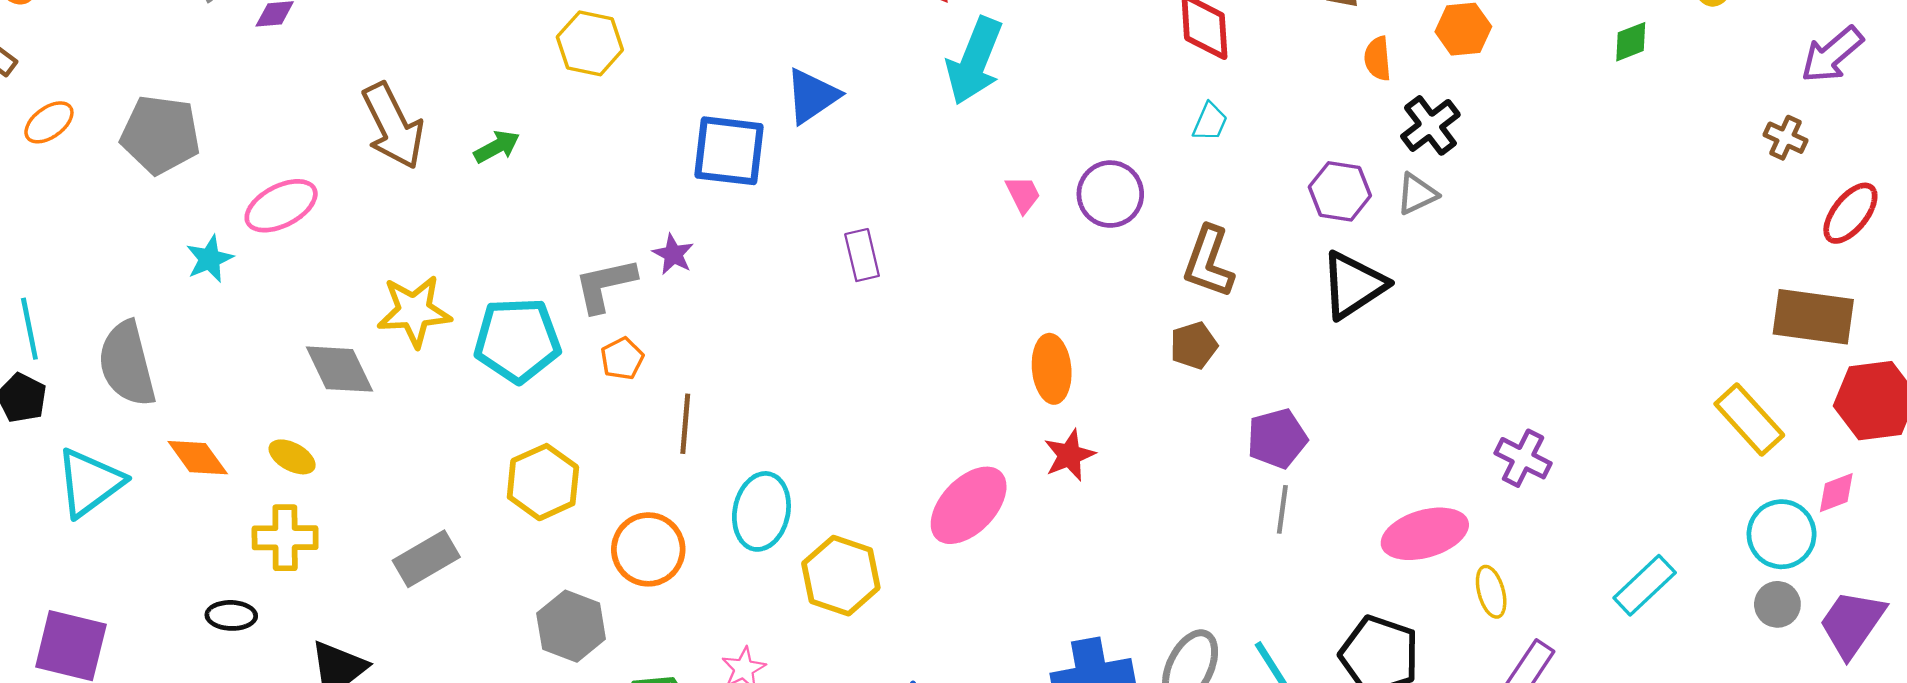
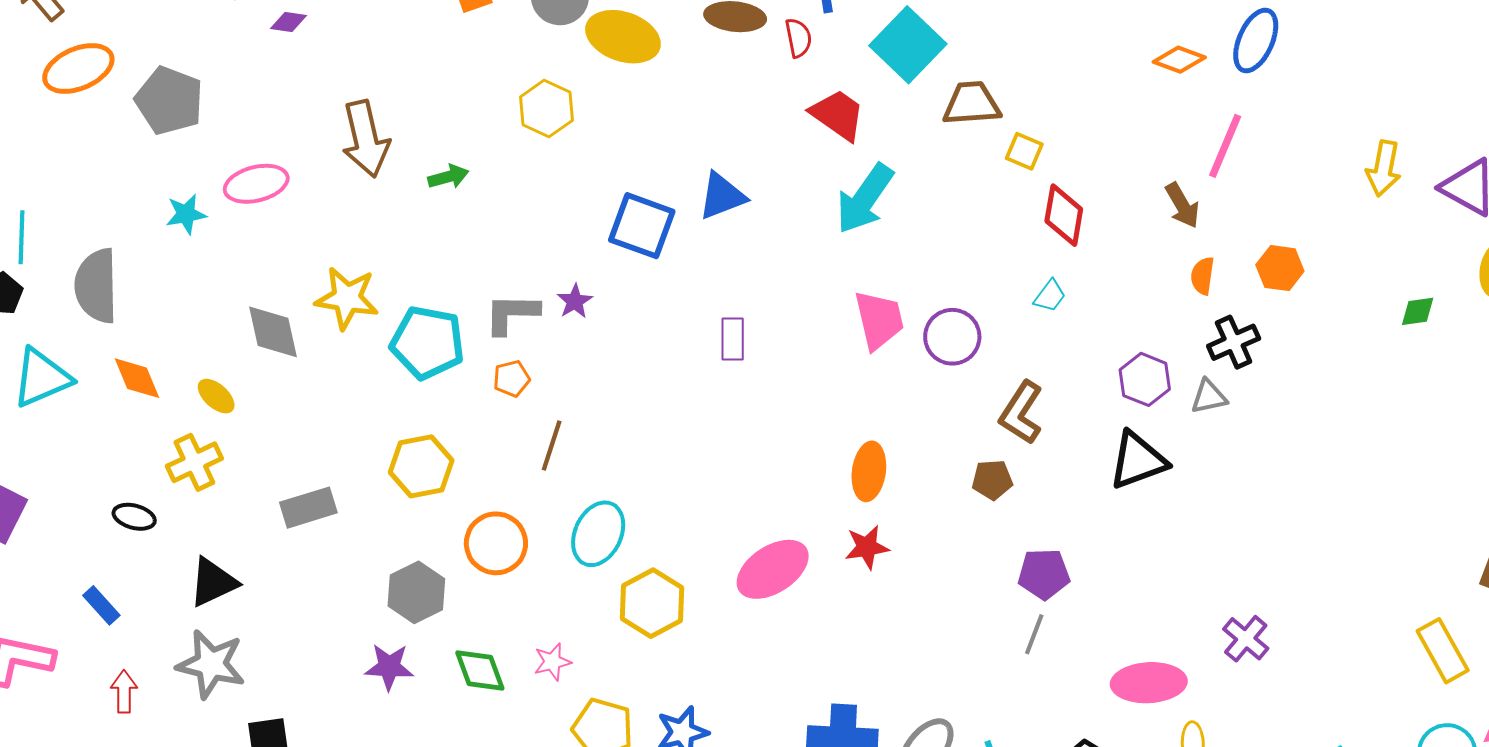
orange ellipse: (49, 122) -> (78, 68), size x1.6
pink trapezoid: (1023, 194) -> (879, 320), size x1.8
yellow cross: (285, 538) -> (194, 462), turned -38

